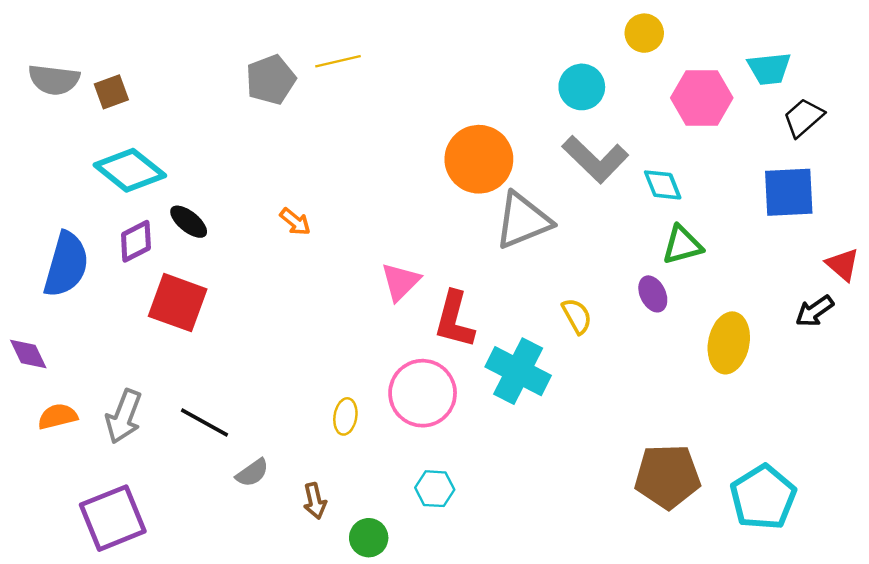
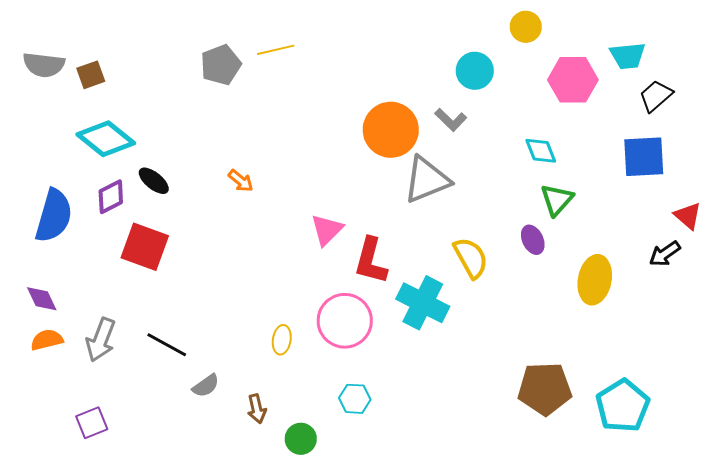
gray L-shape: (595, 159) -> (451, 120), moved, size x0.6
green triangle: (682, 245) -> (557, 200), turned -33
yellow semicircle: (577, 316) -> (471, 258), size x1.4
purple diamond: (28, 354) -> (42, 299), moved
purple square: (113, 518) -> (92, 423), size x0.6

